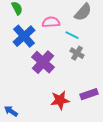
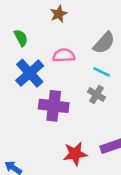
cyan line: (72, 35) -> (102, 72), moved
purple cross: (43, 62) -> (54, 106), turned -35

